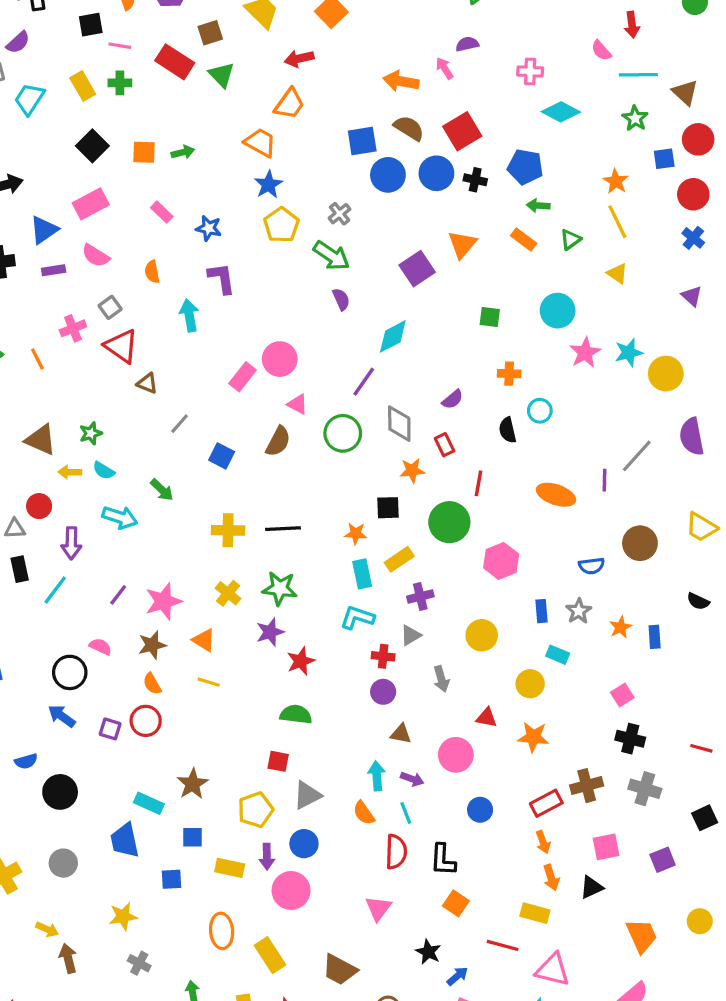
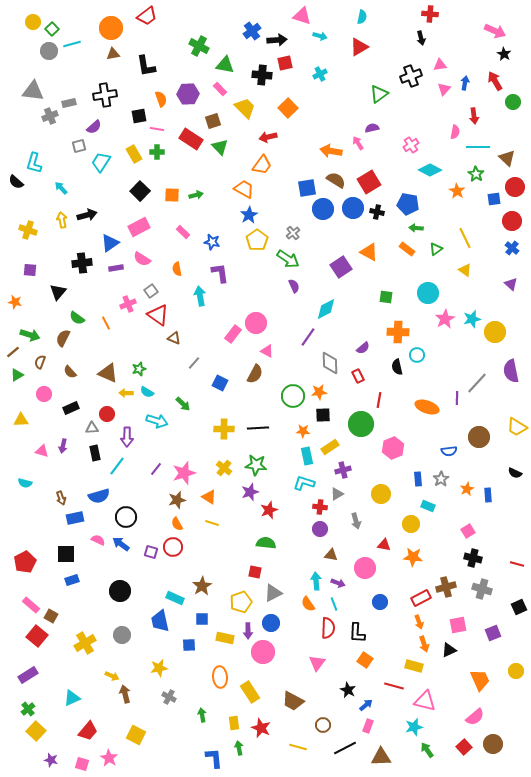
pink semicircle: (601, 50) -> (455, 132), turned -128
pink cross: (530, 71) -> (411, 145), turned -35
orange star: (616, 181) -> (457, 191), moved
orange triangle: (462, 244) -> (369, 252), turned -42
orange cross: (509, 374) -> (398, 332), size x1.5
green circle: (343, 433) -> (293, 396), moved
orange star: (412, 471) -> (319, 392), moved
pink semicircle: (100, 647) -> (98, 540), moved
blue semicircle: (26, 761) -> (99, 496), moved, size x1.5

